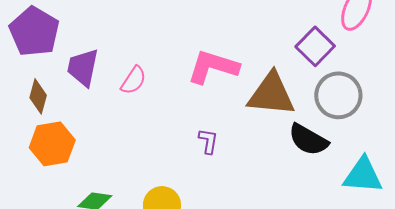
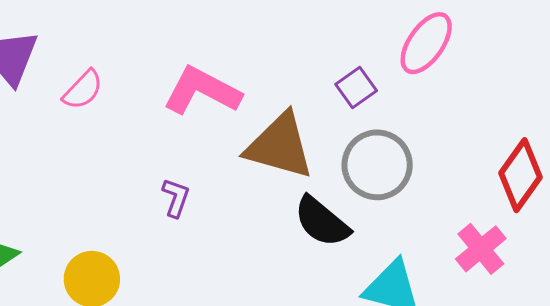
purple square: (315, 46) -> (356, 87), size x0.7

